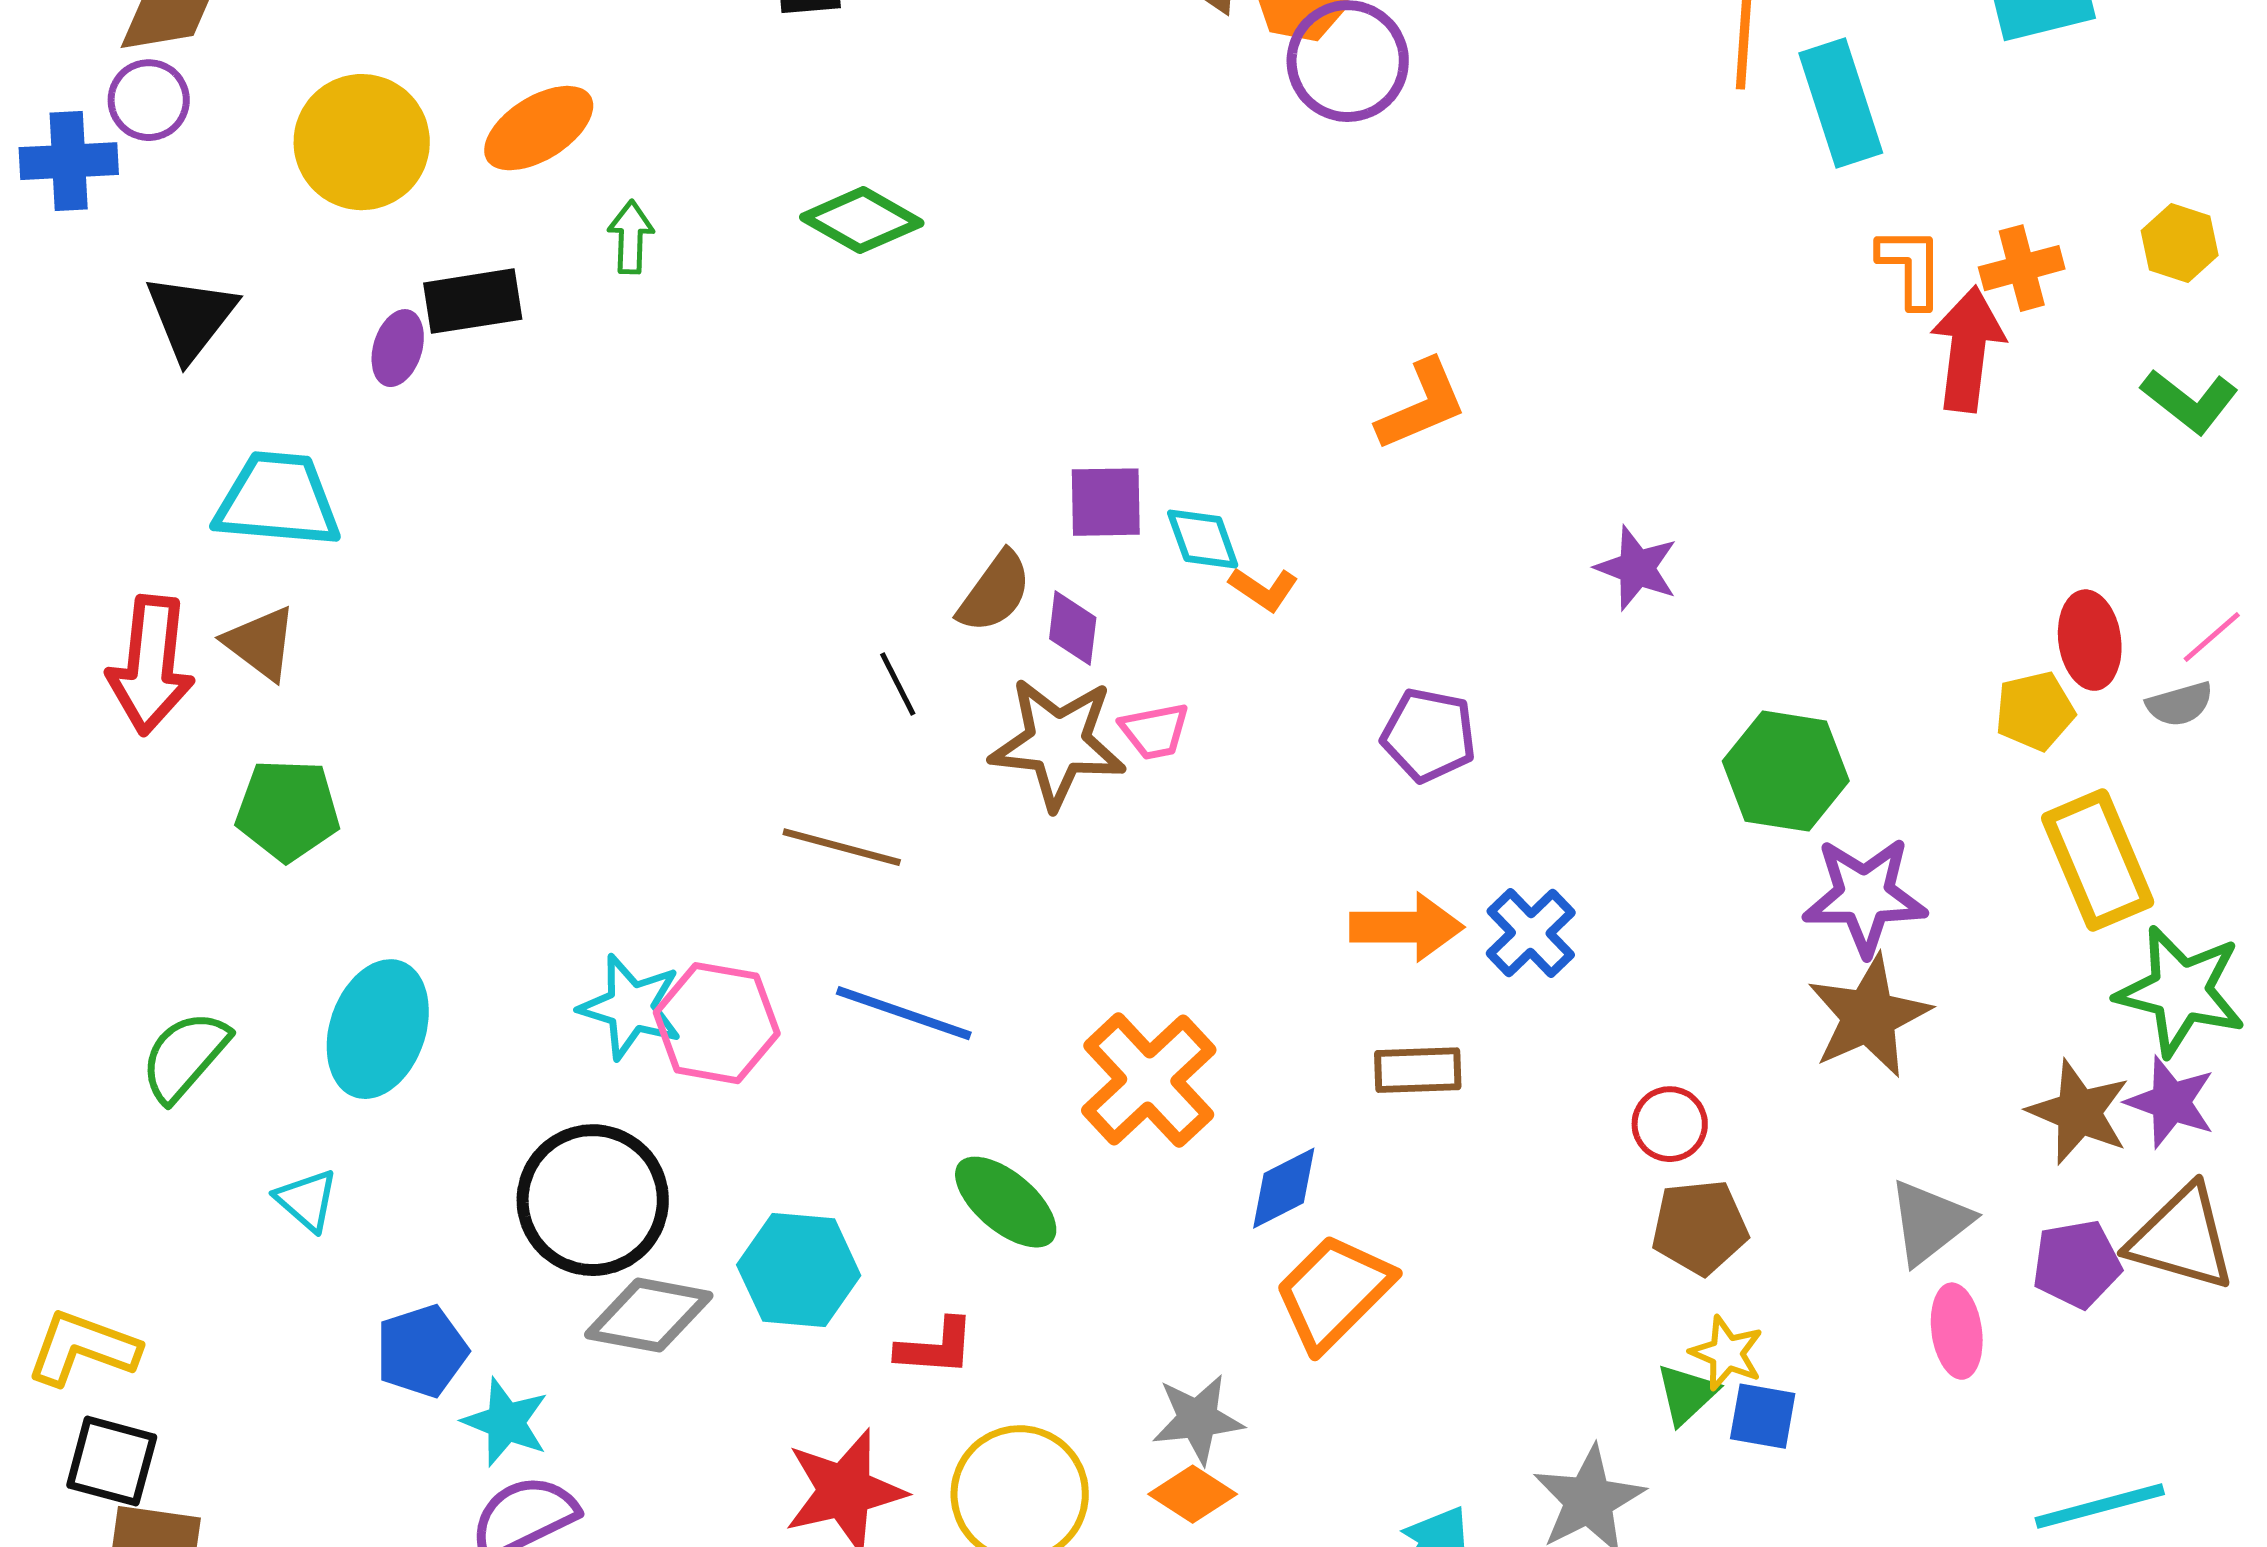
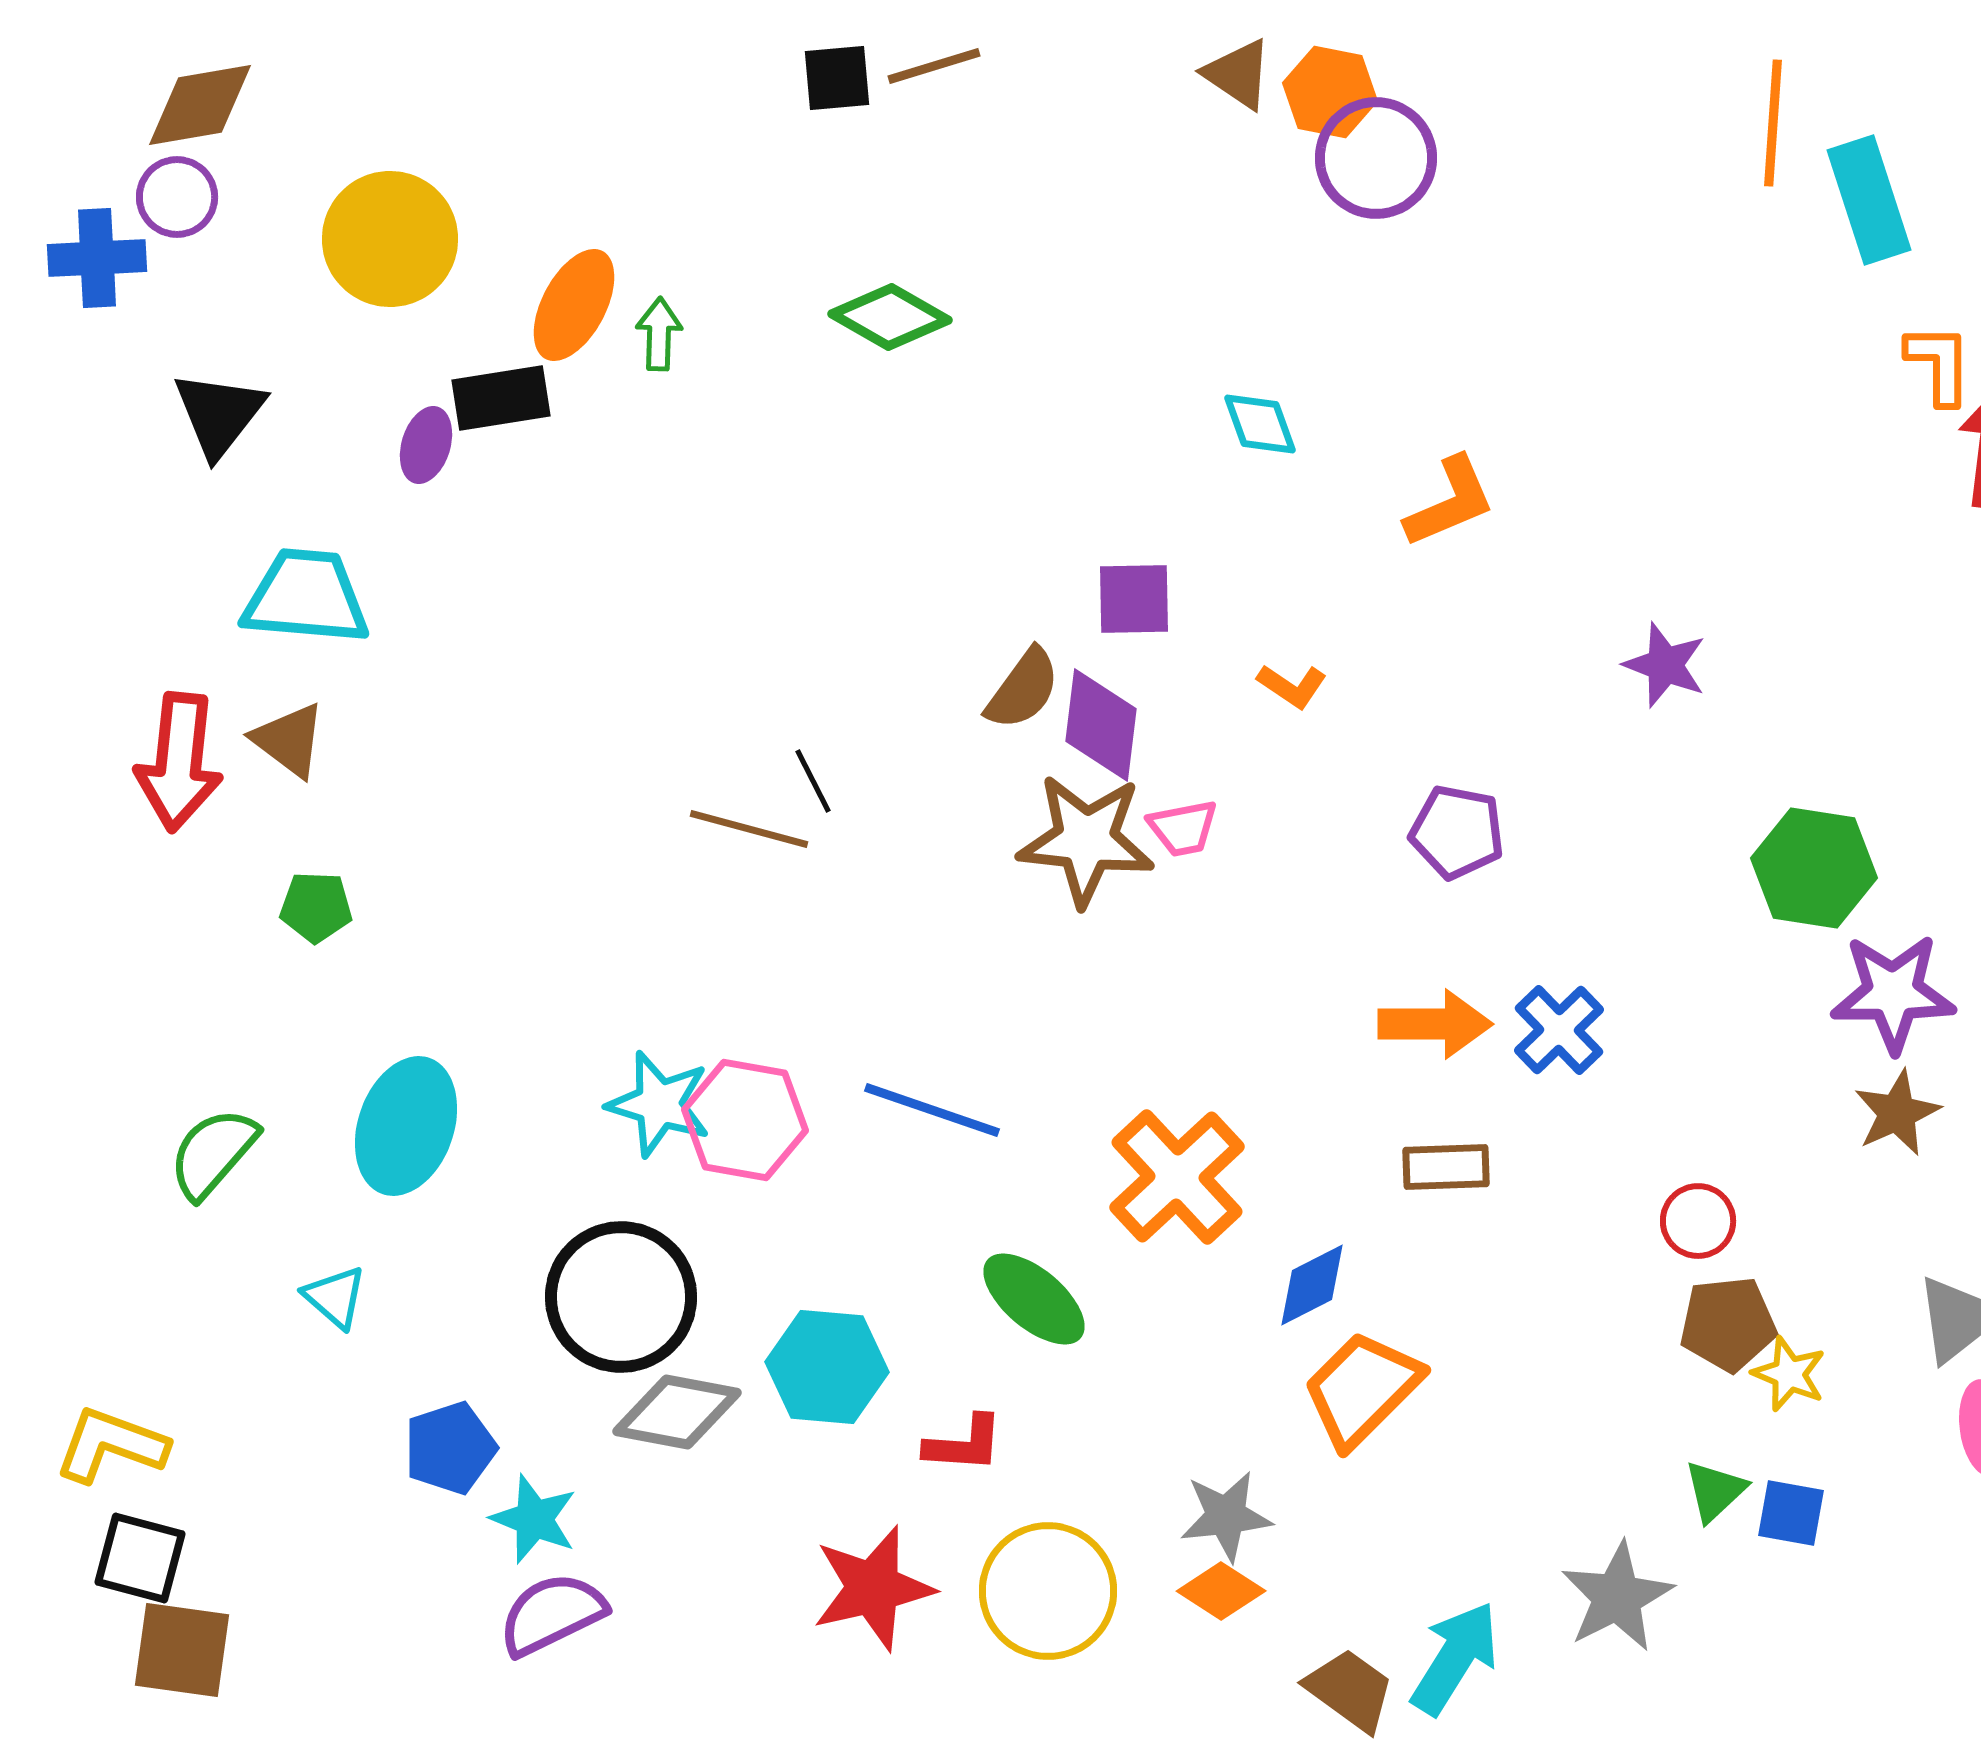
orange ellipse: (539, 128) -> (574, 305), moved, turned -30
cyan diamond: (1203, 539) -> (1260, 424), moved
purple diamond: (1073, 628) -> (1101, 725), size x1.5
black line: (898, 684) -> (813, 781), moved
green pentagon: (288, 810) -> (316, 907), size x0.7
brown line: (842, 847) -> (749, 829), moved
brown star: (1869, 1016) -> (1897, 1113), size x0.7
yellow star: (1727, 1353) -> (1789, 1374), moved

